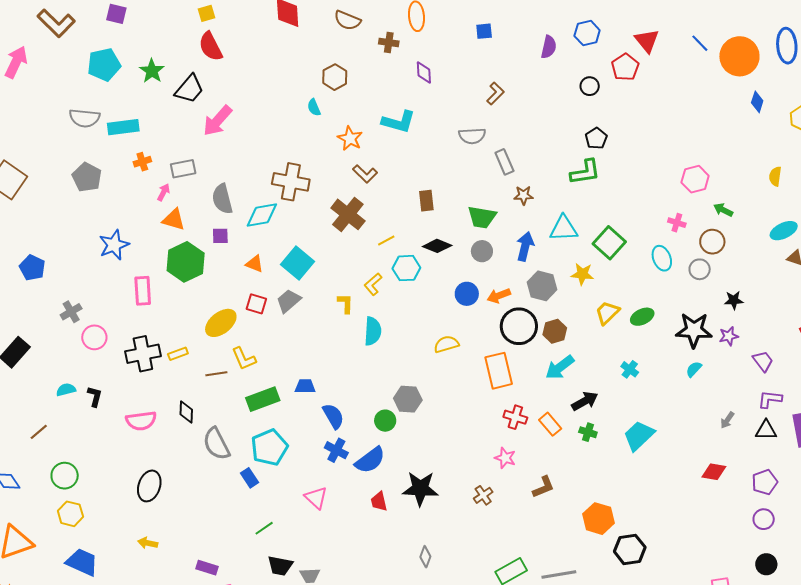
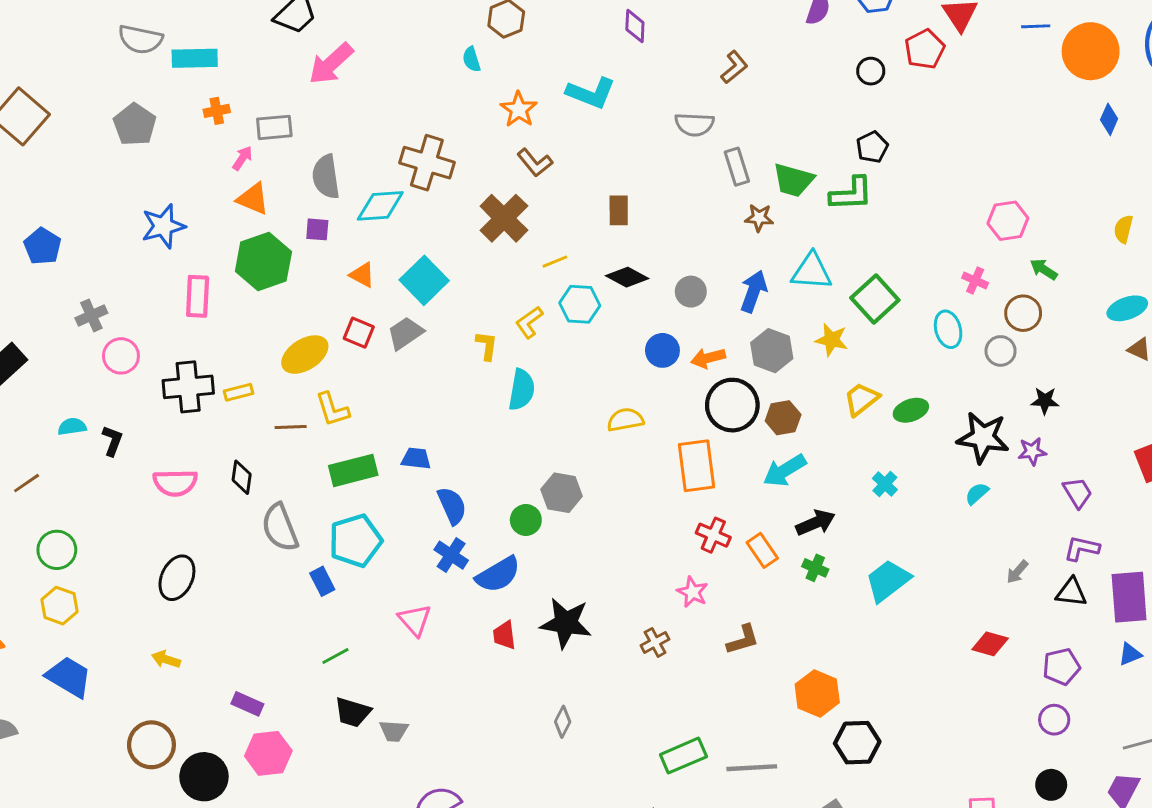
blue line: (700, 43) -> (1036, 26), turned -54
green trapezoid: (482, 217) -> (793, 180), moved

